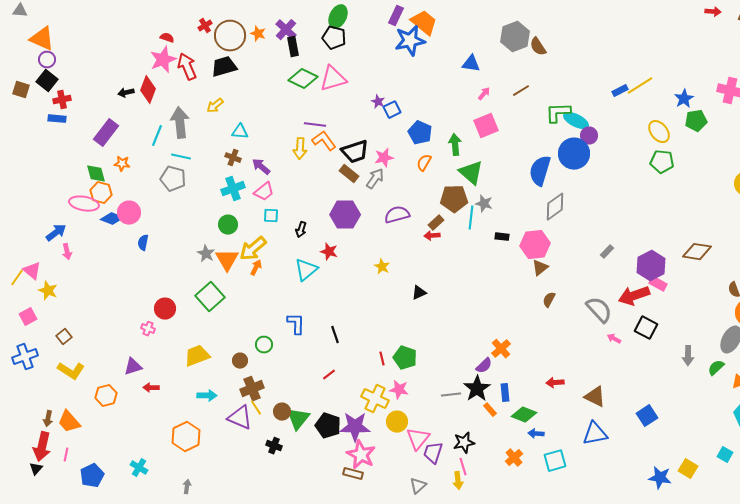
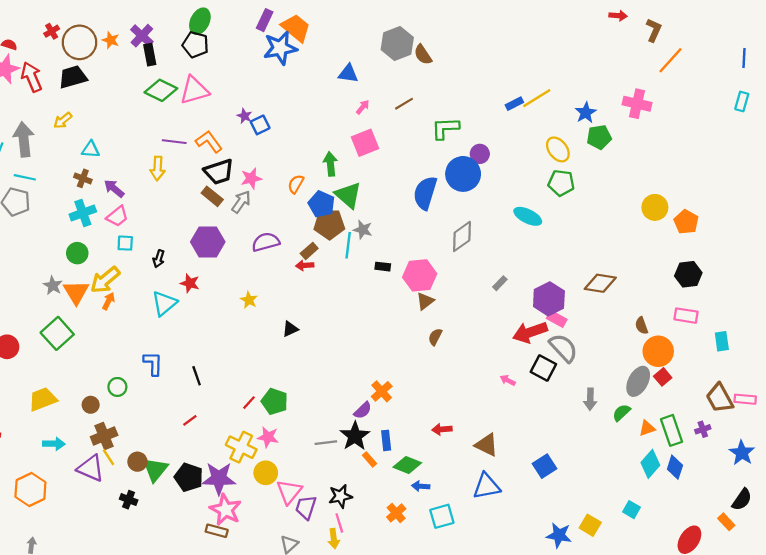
cyan ellipse: (576, 121) -> (528, 216), moved
blue pentagon: (420, 133) -> (321, 204), moved
orange L-shape: (324, 141) -> (209, 142), moved
gray diamond: (555, 207) -> (462, 236), moved
gray semicircle: (599, 310) -> (563, 348), moved
red line: (382, 359) -> (249, 403), turned 56

